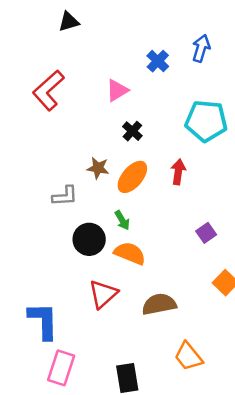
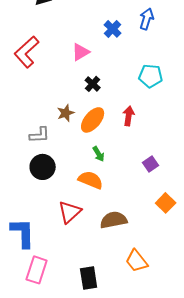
cyan pentagon: (206, 121) -> (151, 76), size x0.7
brown star: (98, 168) -> (66, 113), turned -30
green arrow: (122, 220) -> (99, 154), moved
black circle: (89, 239) -> (43, 167), moved

